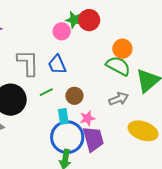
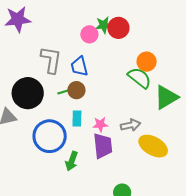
green star: (74, 20) -> (104, 25), turned -30
brown circle: (74, 96) -> (76, 90), moved
gray arrow: (119, 99) -> (131, 125), moved
blue circle: (67, 137) -> (50, 136), moved

